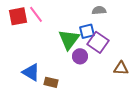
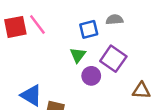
blue square: (87, 31) -> (89, 29), moved
green triangle: (69, 39) -> (78, 55), size x0.6

